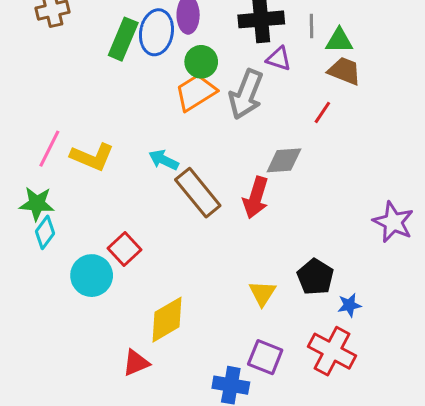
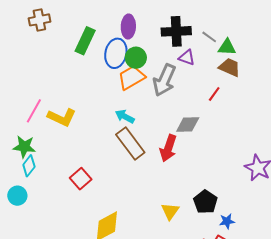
gray line: (312, 26) -> (209, 37), turned -56
blue ellipse: (156, 32) -> (116, 53), moved
cyan arrow: (164, 160) -> (125, 116), moved
cyan circle: (92, 276) -> (17, 196), moved, size x0.7

